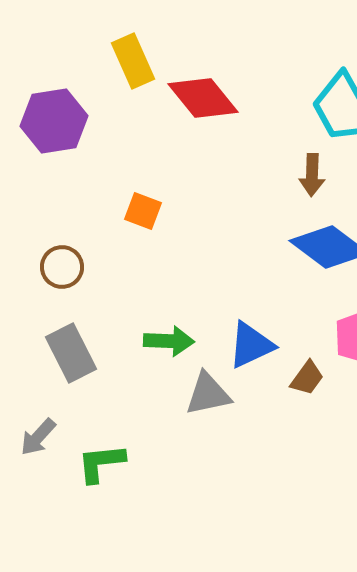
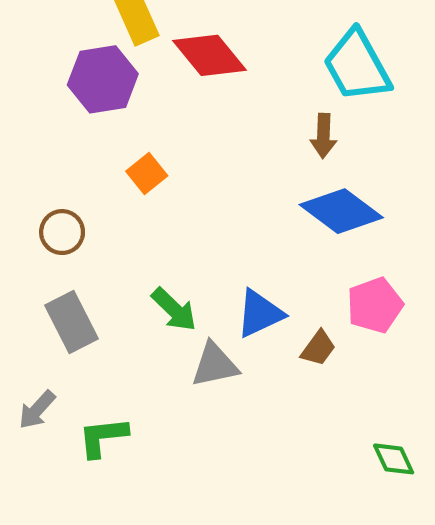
purple hexagon: (54, 121) -> (103, 79), moved
orange square: (143, 211) -> (147, 173), turned 30
green arrow: (169, 341) -> (174, 309), turned 42

